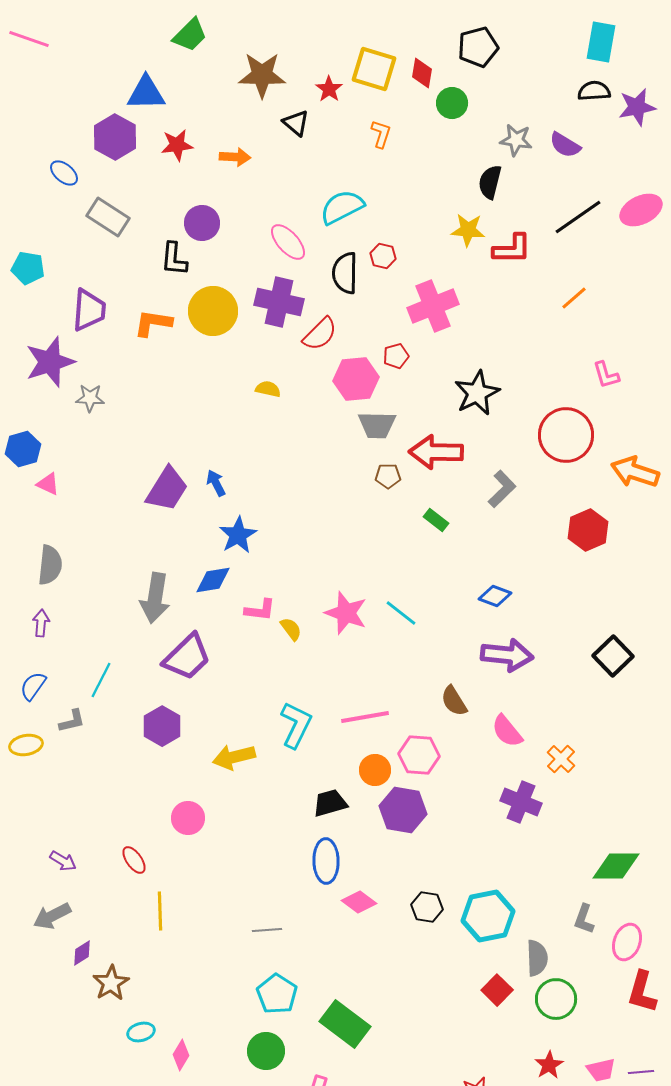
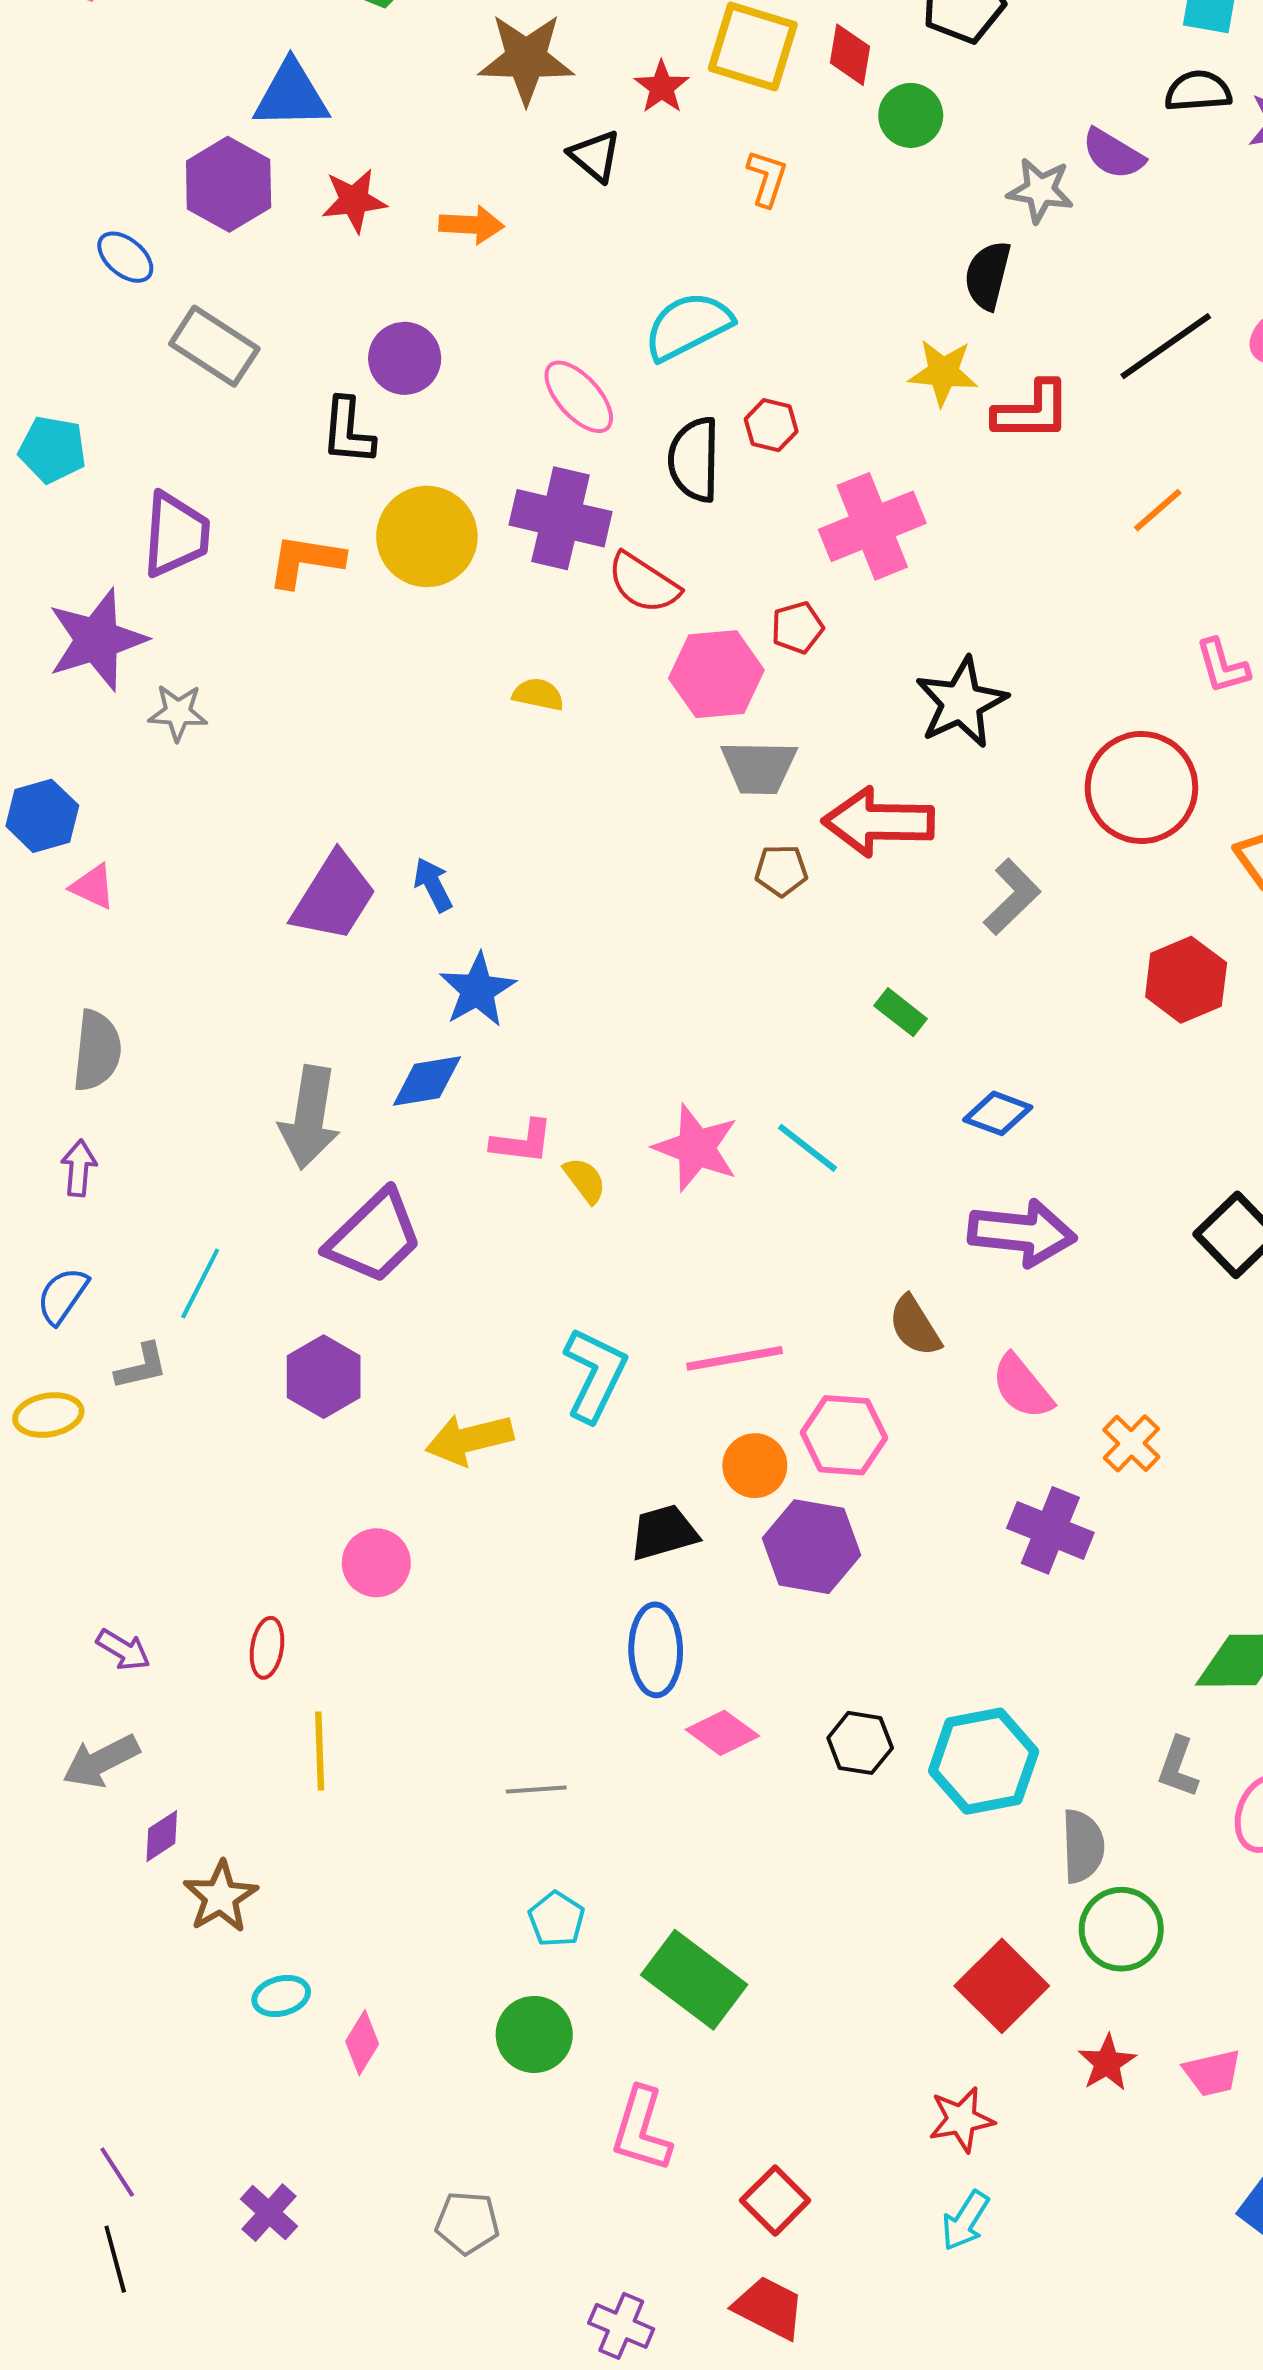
purple semicircle: (565, 145) -> (1113, 154), moved
red semicircle: (320, 334) -> (644, 583), turned 78
green rectangle: (436, 520) -> (901, 1012), moved
red ellipse: (134, 860) -> (267, 1648), turned 44
red square: (497, 990) -> (1002, 1986), moved, size x1.4
cyan pentagon: (277, 994) -> (556, 1919), size x0.7

